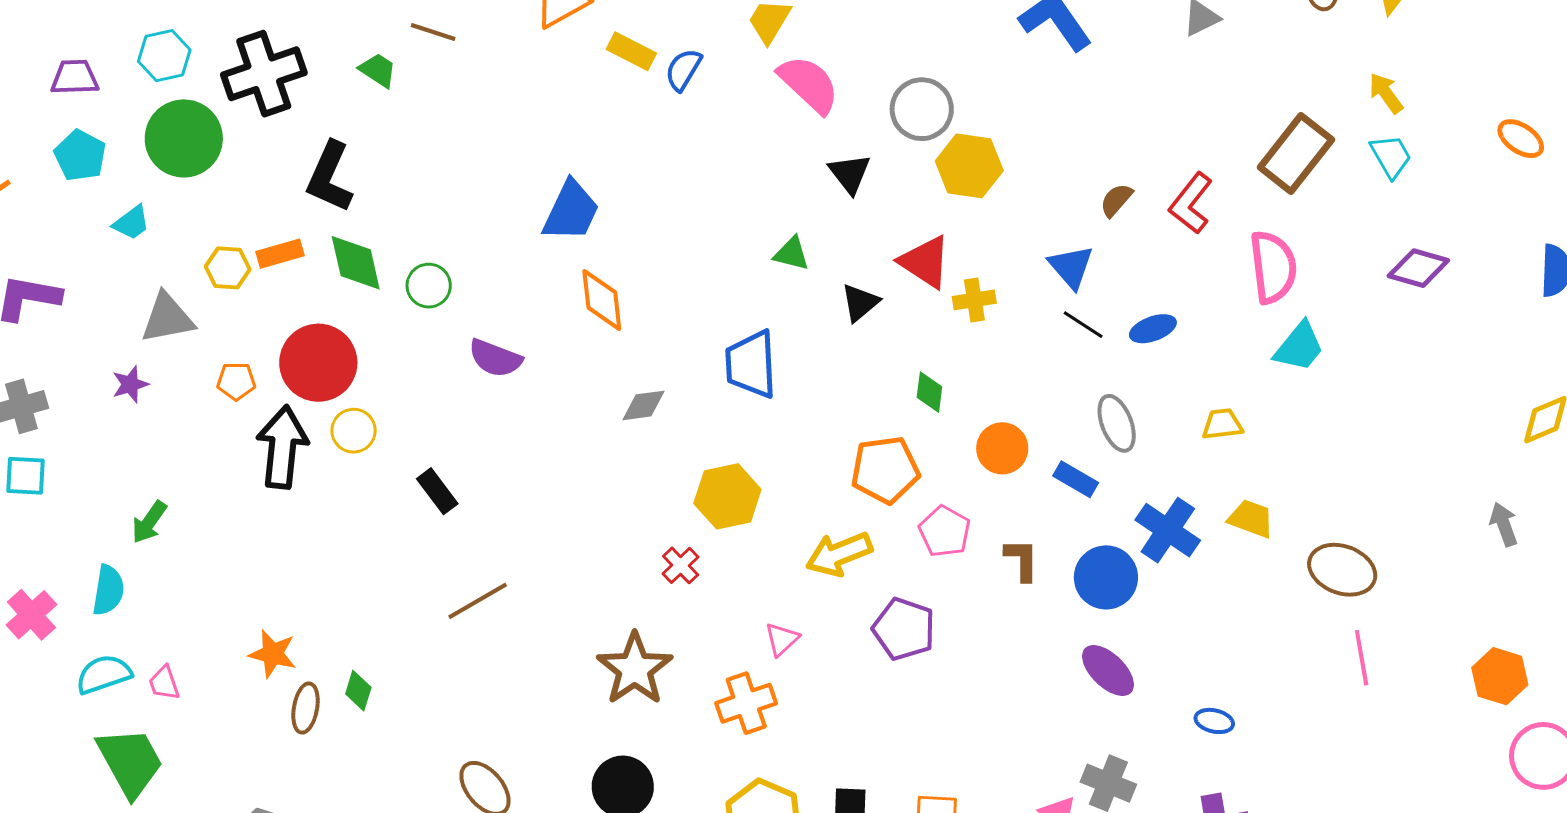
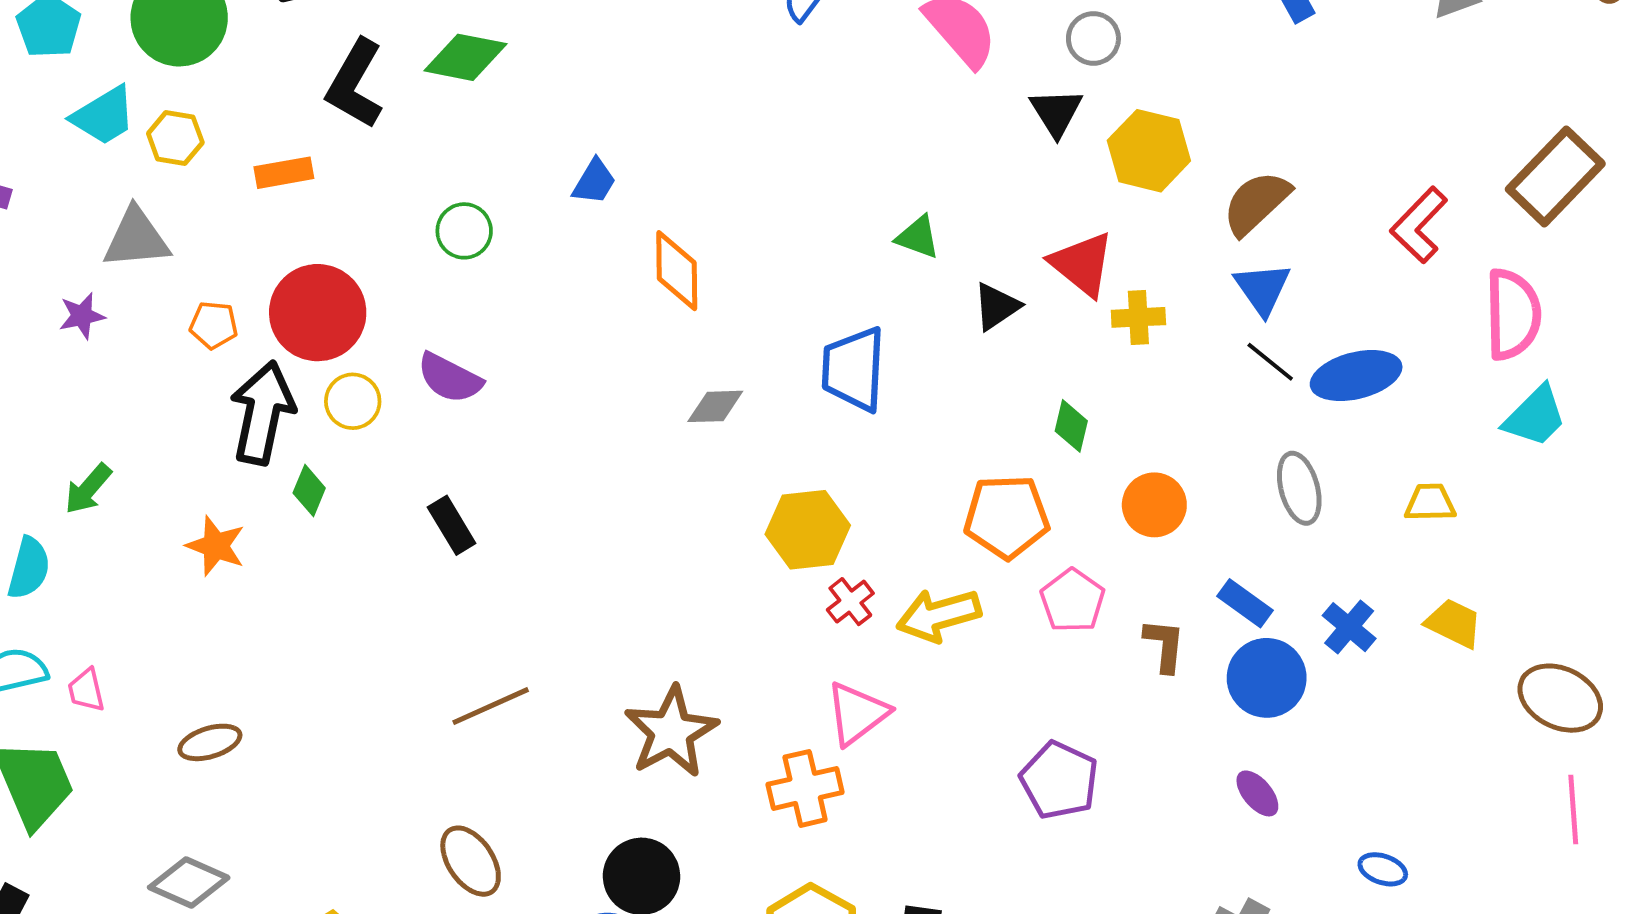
gray circle: (922, 109) -> (1093, 38), moved, size x0.7
black triangle: (850, 173) -> (1056, 112), moved
brown semicircle: (1116, 200) -> (1256, 203), moved, size x1.6
blue trapezoid: (571, 211) -> (594, 182), moved, size x0.6
cyan trapezoid: (131, 223) -> (104, 116), size x1.4
green diamond: (356, 263) -> (465, 57), moved, turned -72
yellow hexagon: (228, 268) -> (175, 138), moved
blue ellipse: (1153, 329) -> (1356, 376), size x1.5
purple semicircle: (495, 358) -> (450, 378), moved
blue rectangle: (1076, 479) -> (1245, 603), moved
black rectangle: (437, 491) -> (452, 525), moved
blue cross: (1168, 530) -> (1349, 627), size x0.7
red cross: (681, 565) -> (850, 602), moved
brown line: (478, 601) -> (491, 706), moved
purple pentagon: (904, 629) -> (1059, 780), moved
pink triangle: (782, 639) -> (857, 713), size x1.5
orange star: (273, 654) -> (216, 546), moved
purple ellipse: (1108, 670) -> (1257, 793), size x0.7
green diamond: (358, 691) -> (309, 491), moved
brown ellipse: (306, 708) -> (210, 742), moved, turned 57

